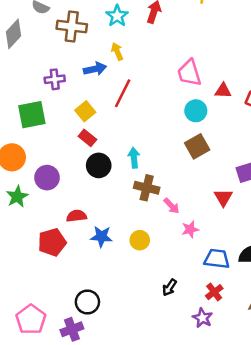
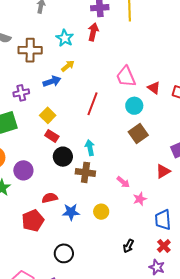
yellow arrow: (117, 51) -> (68, 66), turned 80
red triangle: (223, 91) -> (154, 88), turned 40
red line: (123, 93) -> (93, 104), moved
brown cross: (147, 188) -> (85, 172), moved
red triangle: (223, 198) -> (163, 171), turned 35
blue trapezoid: (217, 259) -> (163, 220), turned -95
black circle: (87, 302) -> (64, 253), moved

